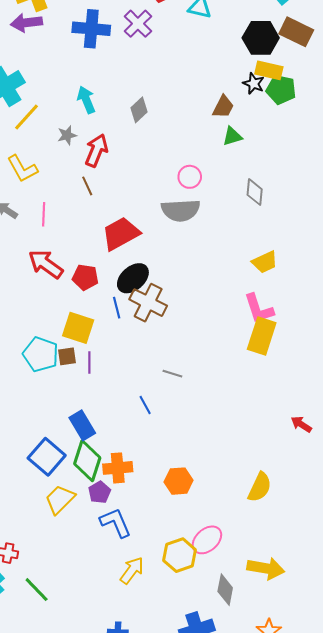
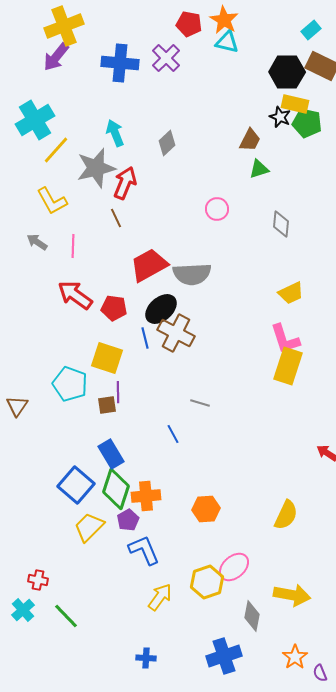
purple arrow: (26, 23) -> (56, 57), turned -44
gray star: (67, 135) -> (96, 168), size x2.0
gray semicircle: (181, 210) -> (192, 274), moved
brown square: (67, 356) -> (107, 405), moved

